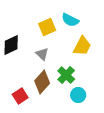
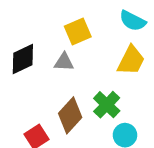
cyan semicircle: (70, 20) -> (133, 21), moved
gray triangle: (42, 54) -> (64, 62), moved, turned -40

